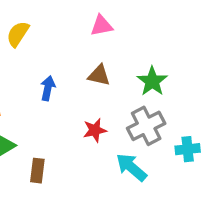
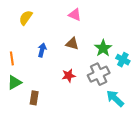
pink triangle: (102, 26) -> (75, 15), turned 32
cyan cross: (188, 149) -> (123, 60), moved, turned 32
cyan arrow: (131, 167) -> (115, 98), moved

